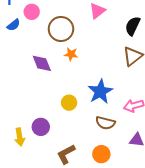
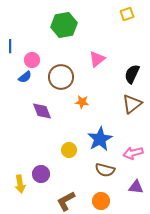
blue semicircle: (14, 25) -> (25, 77), moved
orange star: (71, 54) -> (82, 102), moved

